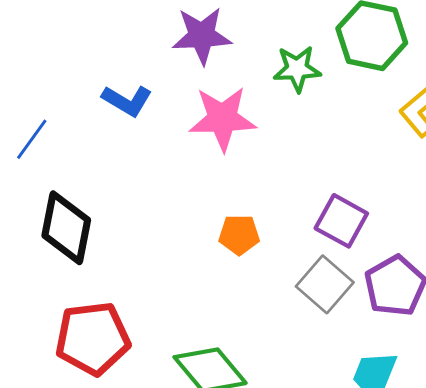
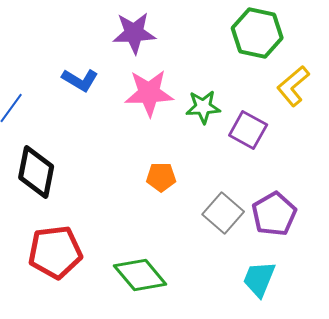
green star: (297, 69) -> (203, 107), moved
purple square: (341, 221) -> (248, 130), moved

